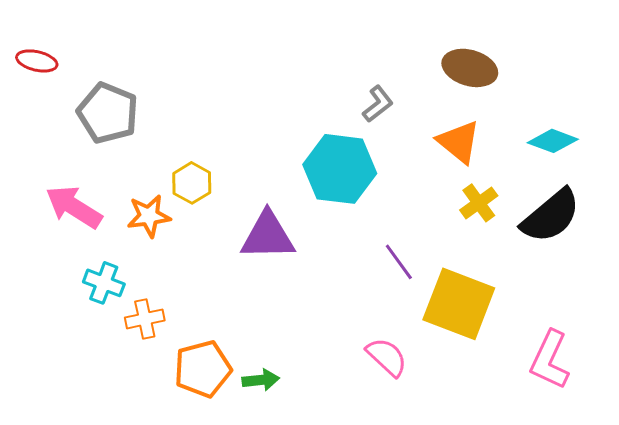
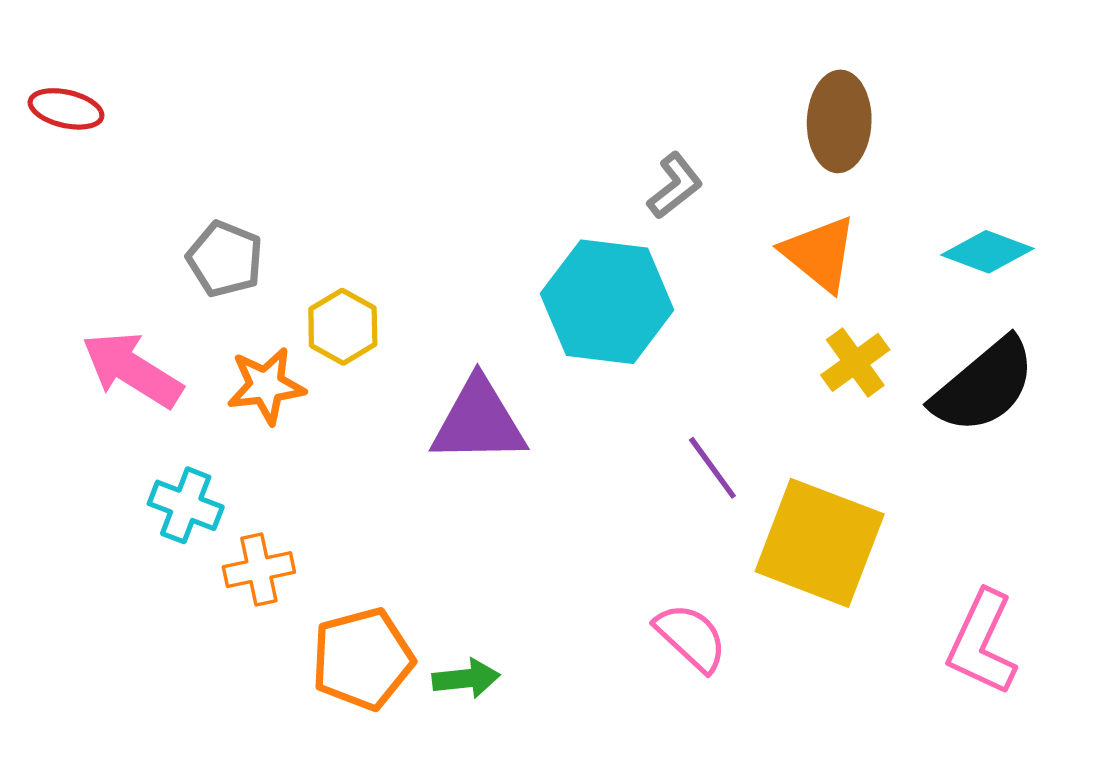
brown ellipse: (470, 68) -> (839, 121), turned 76
gray pentagon: (108, 113) -> (225, 259), moved, size x0.7

